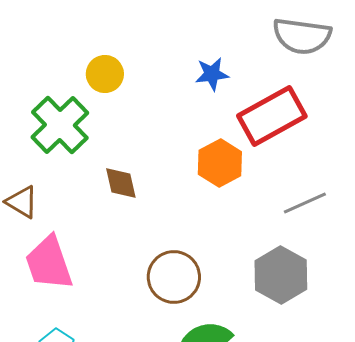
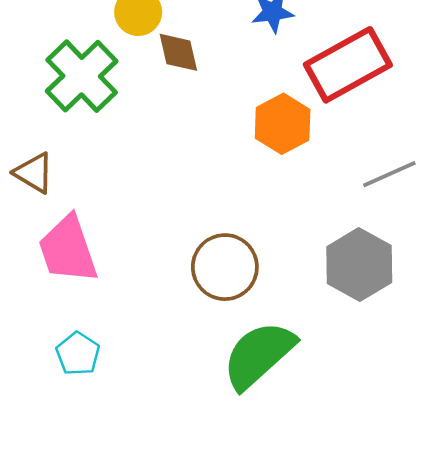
brown diamond: (121, 183) -> (178, 52), moved

